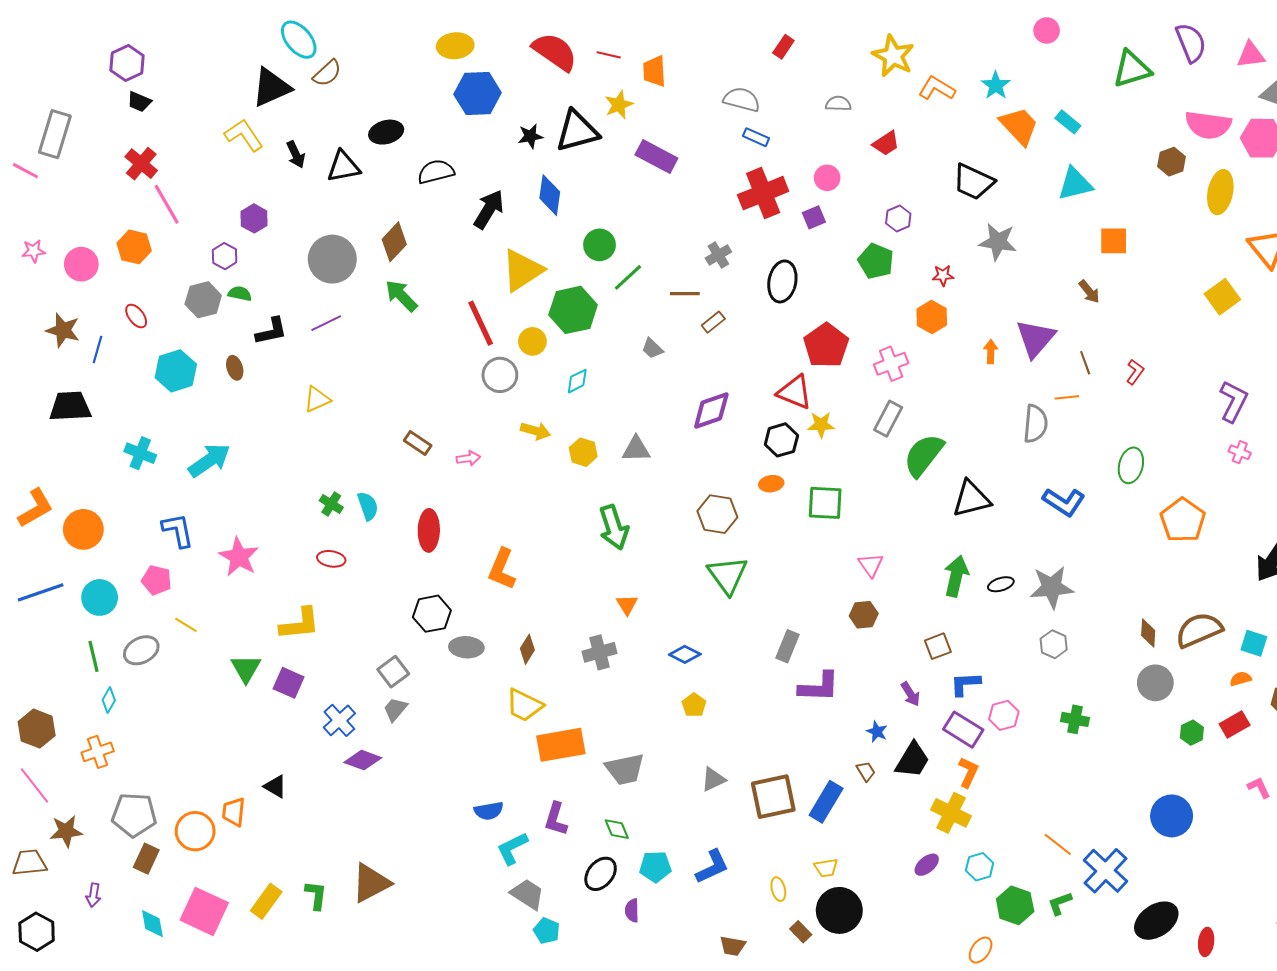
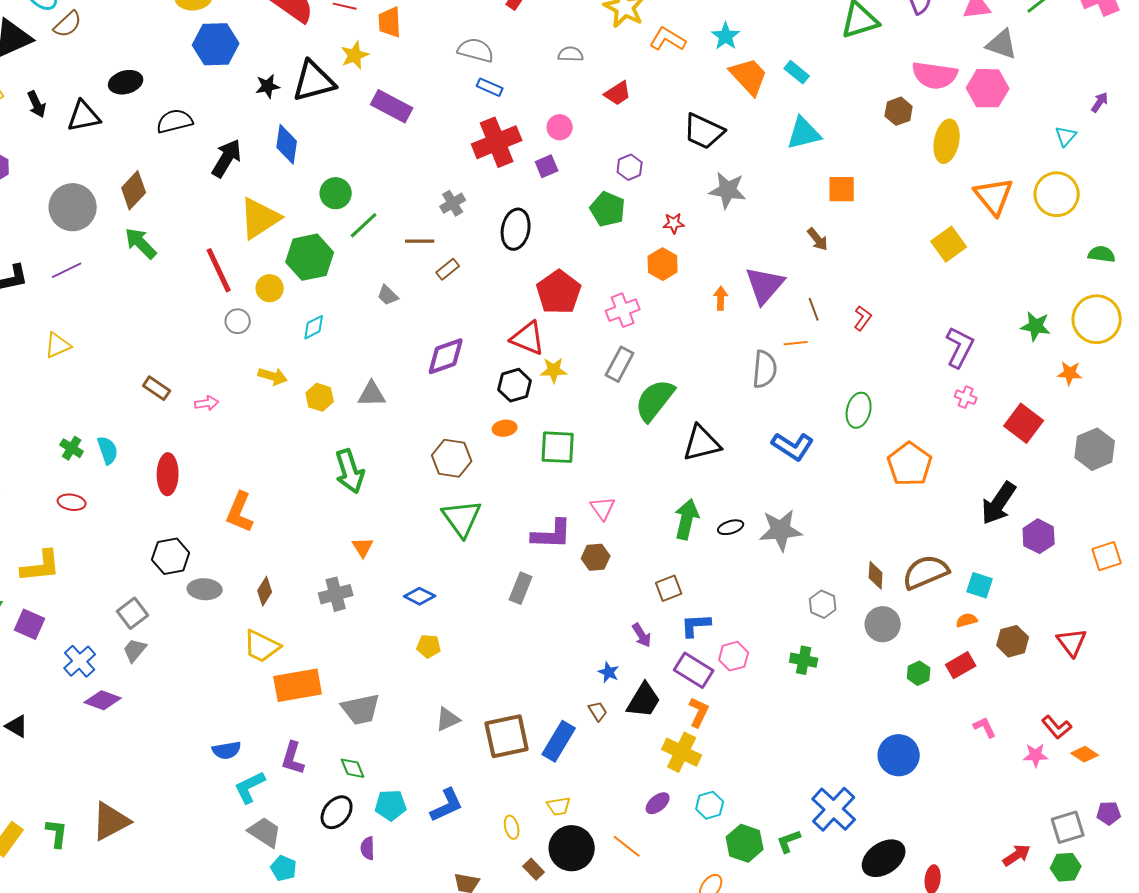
gray circle: (500, 375) -> (238, 321), size x0.7
gray hexagon: (1054, 644) -> (823, 604), moved
purple L-shape: (819, 687) -> (552, 534), moved
yellow pentagon: (694, 705) -> (429, 646), turned -30
orange line: (1058, 844) -> (627, 846), moved

